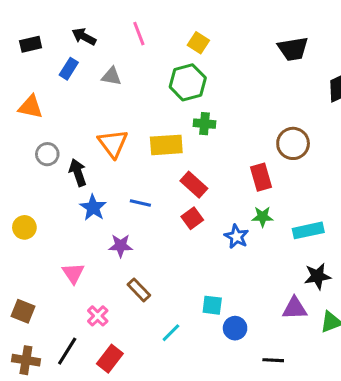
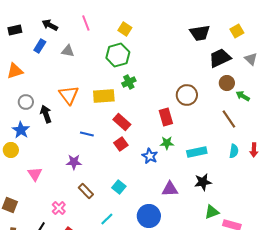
black trapezoid: (293, 49) -> (200, 33), moved
orange triangle: (31, 107) -> (15, 71), turned -30
green cross: (205, 124) -> (129, 82), turned -32
blue star: (93, 208) -> (21, 130), moved
pink triangle: (73, 273) -> (35, 174), moved
cyan square: (212, 305) -> (119, 187), moved, turned 32
purple triangle: (295, 308) -> (170, 189), moved
blue circle: (235, 328) -> (149, 216), size x1.5

